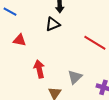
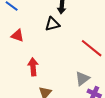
gray triangle: (75, 77) -> (82, 79), moved

